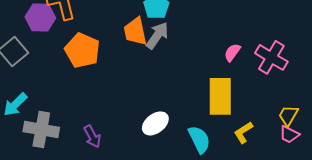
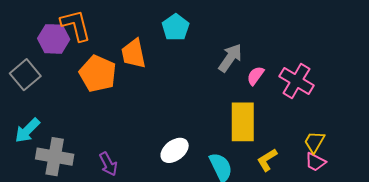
orange trapezoid: (135, 31) -> (134, 54), moved
gray arrow: (157, 35) -> (230, 58), moved

